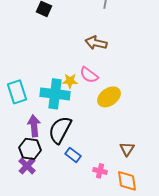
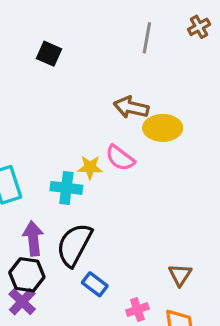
cyan cross: (55, 94) -> (66, 188), size x0.7
yellow ellipse: (109, 97) -> (163, 128), moved, turned 35
pink cross: (100, 171) -> (137, 310), turned -32

